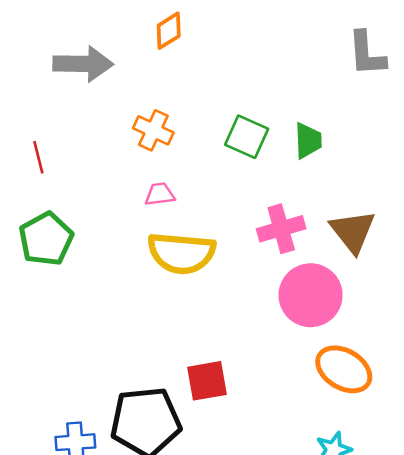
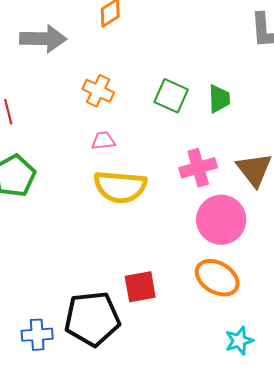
orange ellipse: (344, 369) -> (217, 278), moved

